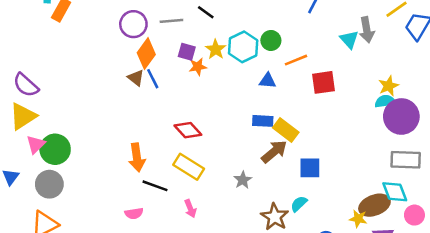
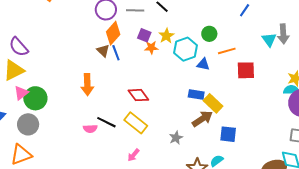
cyan hexagon: (243, 47) -> (185, 49), moved
orange arrow: (137, 157) -> (87, 85), moved
black line: (155, 186) -> (106, 122), moved
pink arrow: (190, 209) -> (133, 155), turned 56
pink semicircle: (134, 213) -> (90, 129), moved

